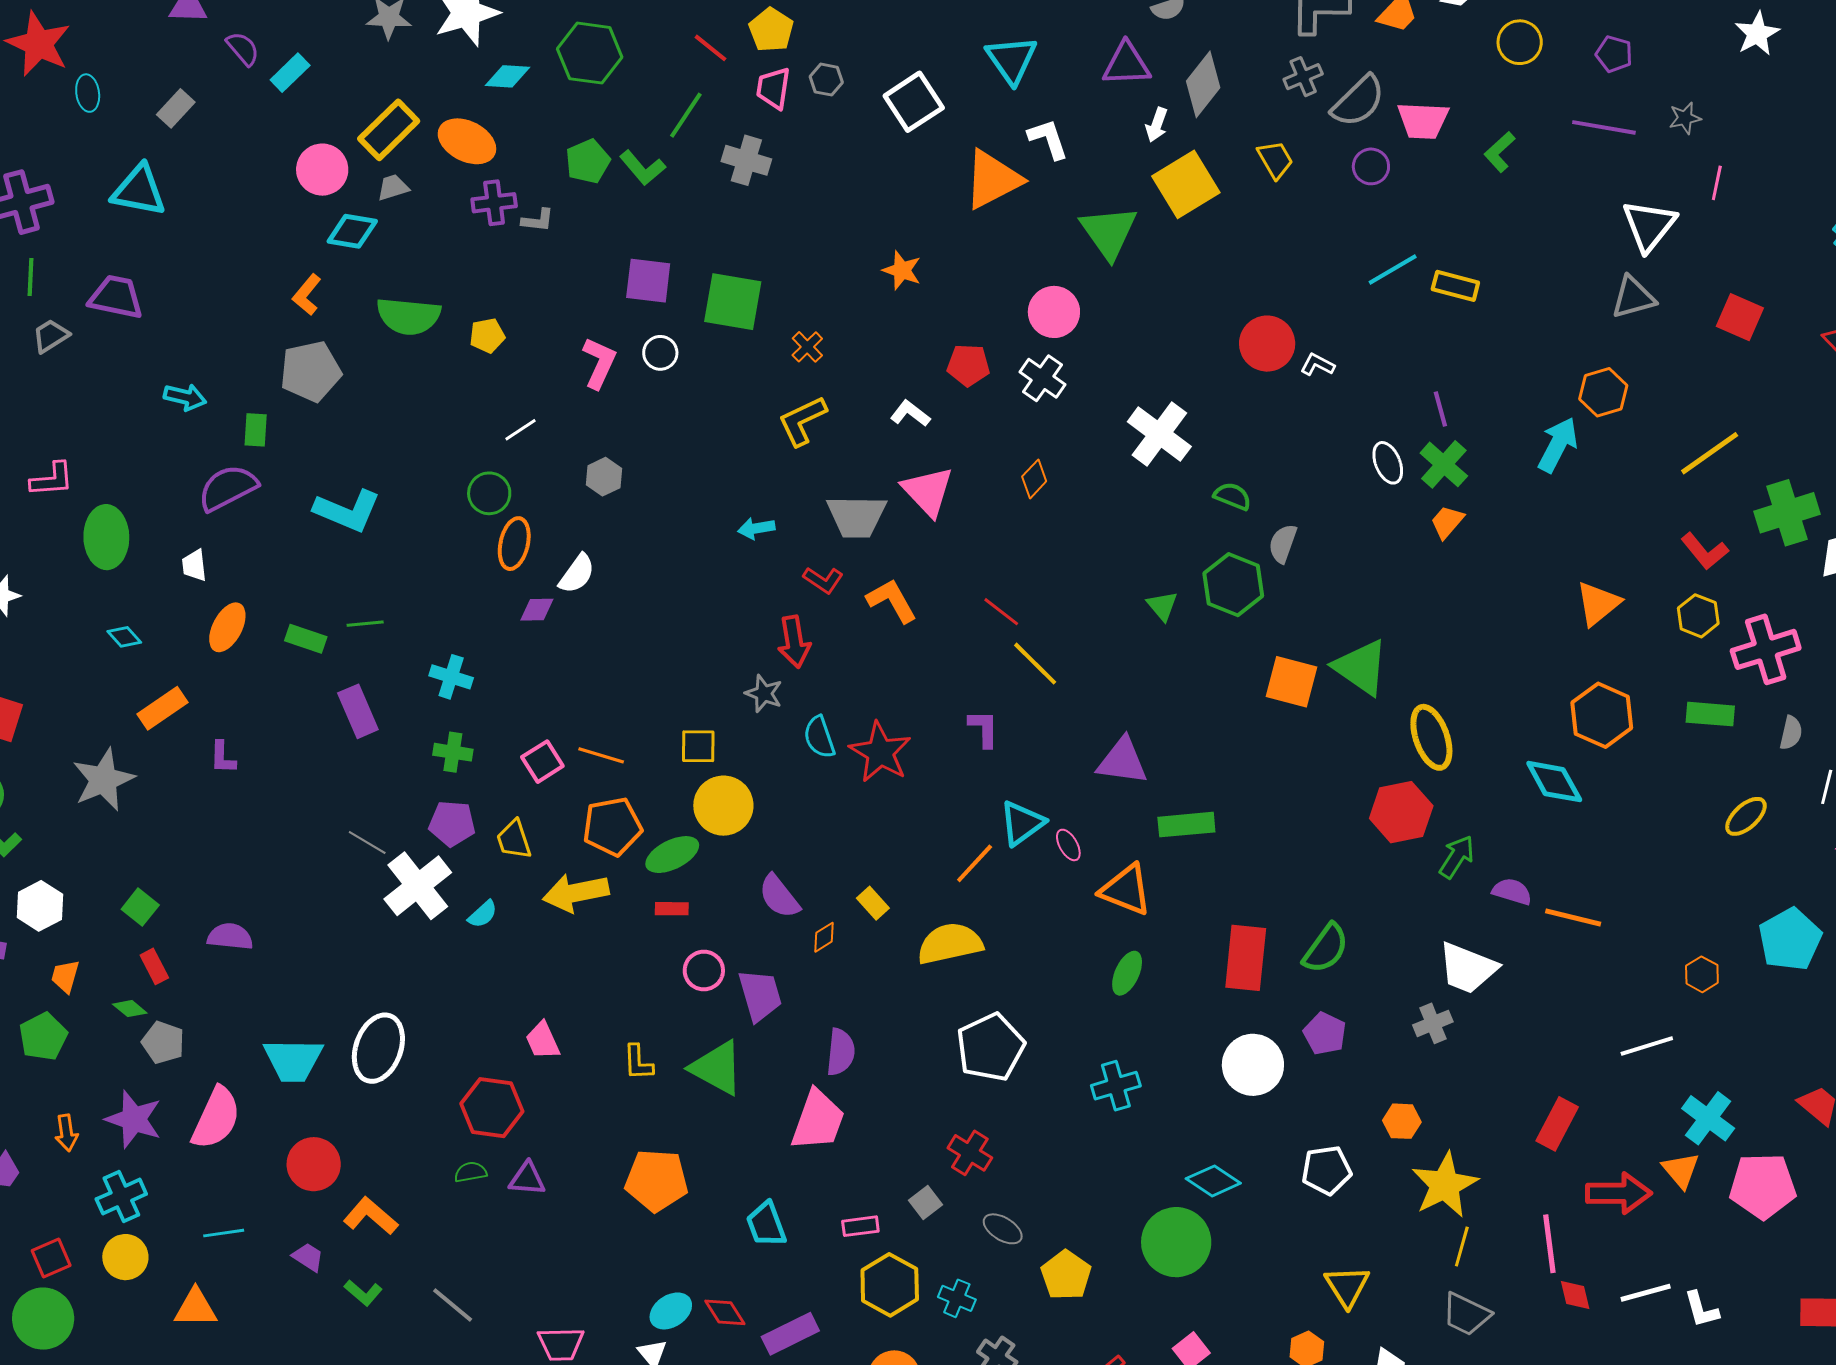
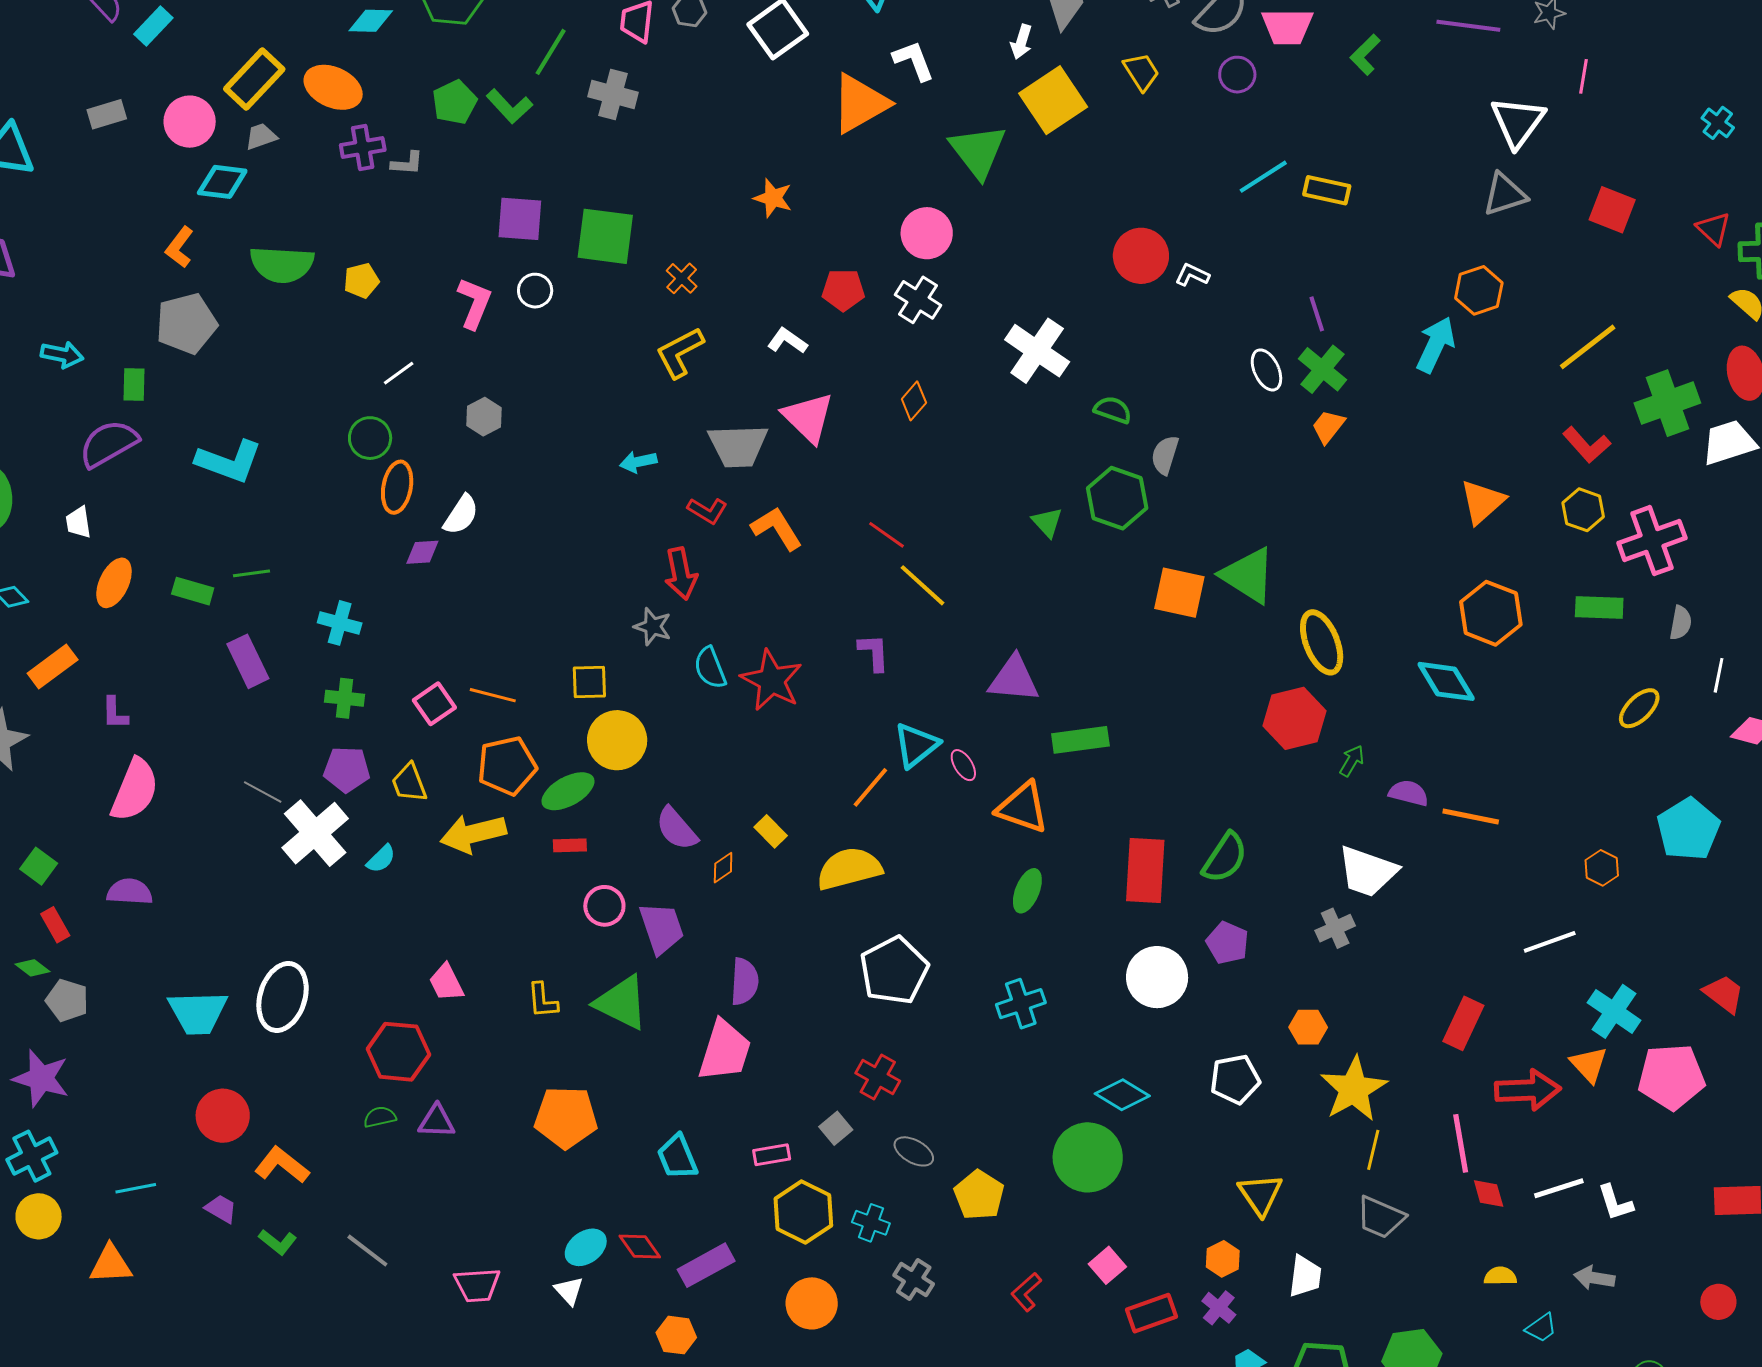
gray rectangle: (176, 108) -> (107, 114), moved, turned 33
green arrow: (1457, 857) -> (1352, 761), size x0.7
pink semicircle: (216, 1118) -> (135, 790), moved

